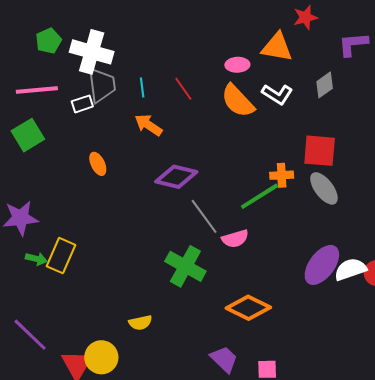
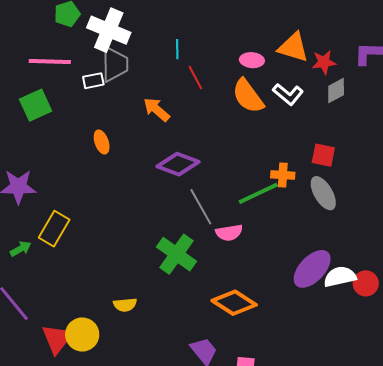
red star: (305, 17) -> (324, 62), moved
cyan line: (142, 87) -> (177, 49), moved
red square: (320, 151) -> (323, 155), size x0.7
green arrow: (36, 259) -> (21, 249), moved, turned -50

